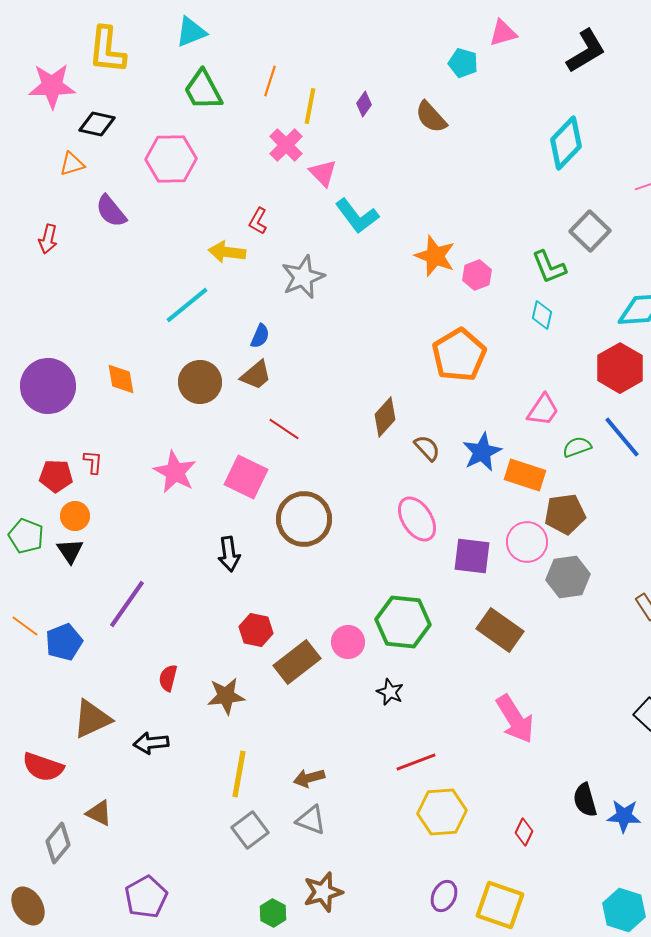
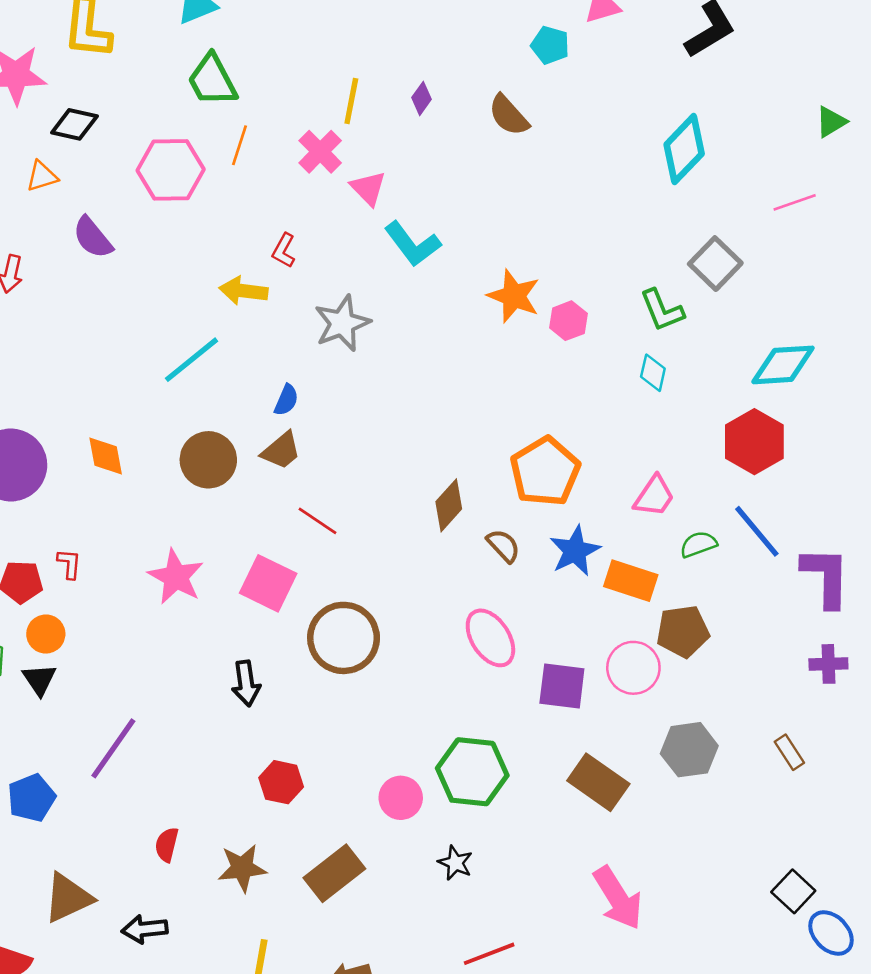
orange line: (270, 81) -> (240, 145), moved
orange pentagon: (459, 355) -> (545, 472), moved
gray hexagon: (568, 577) -> (689, 750), moved
brown rectangle: (297, 662) -> (334, 873), moved

